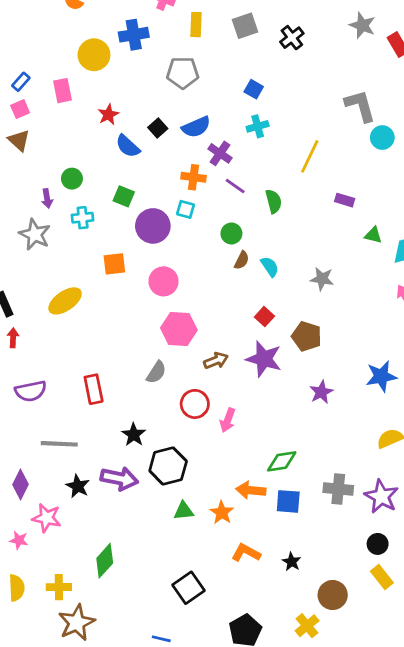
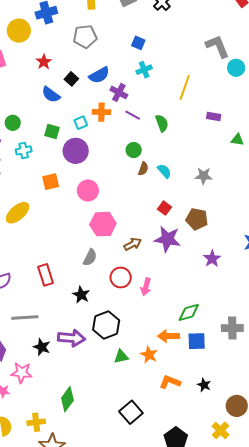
red star: (108, 115) -> (44, 62), moved
cyan square: (186, 209) -> (81, 123), moved, turned -32
black star: (134, 435) -> (81, 295), moved

